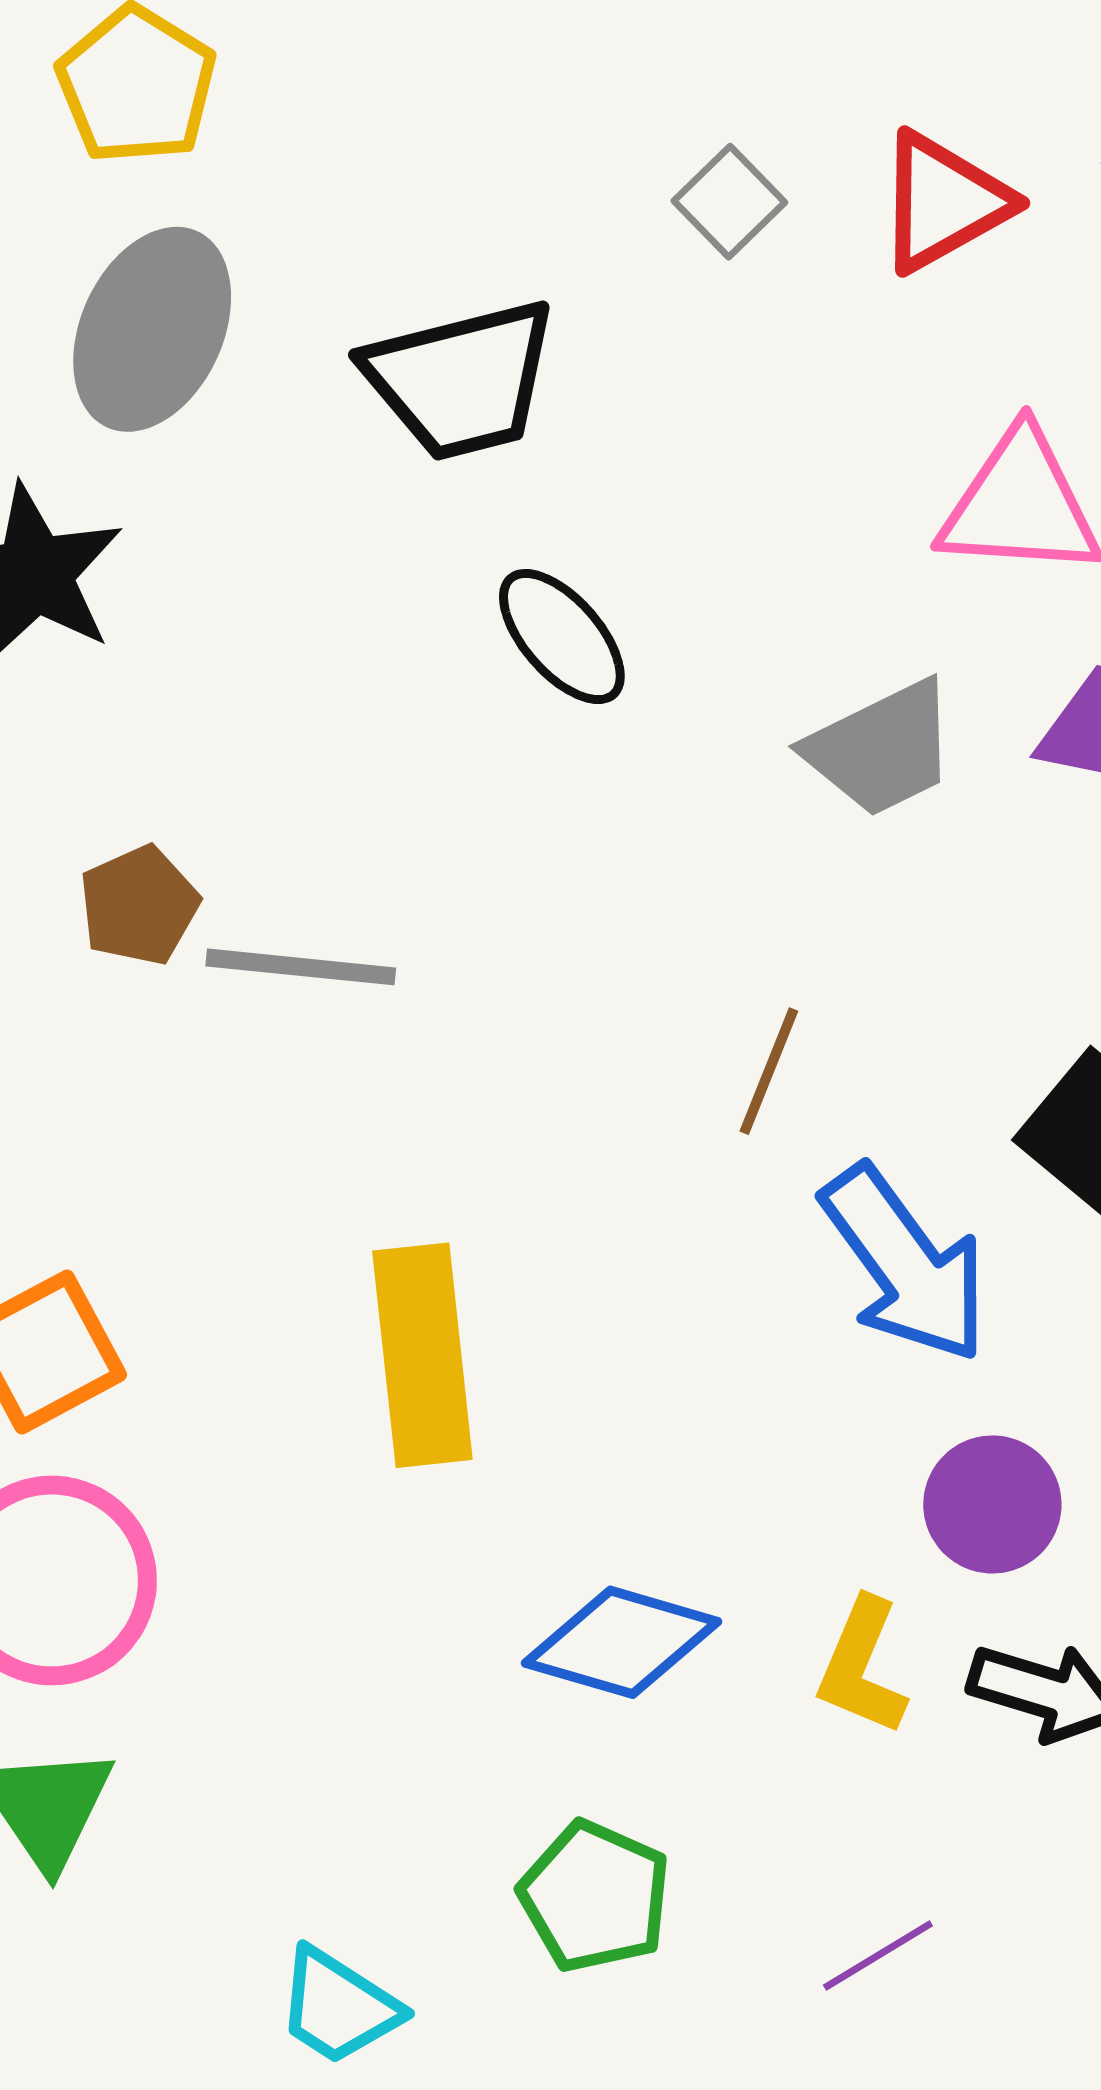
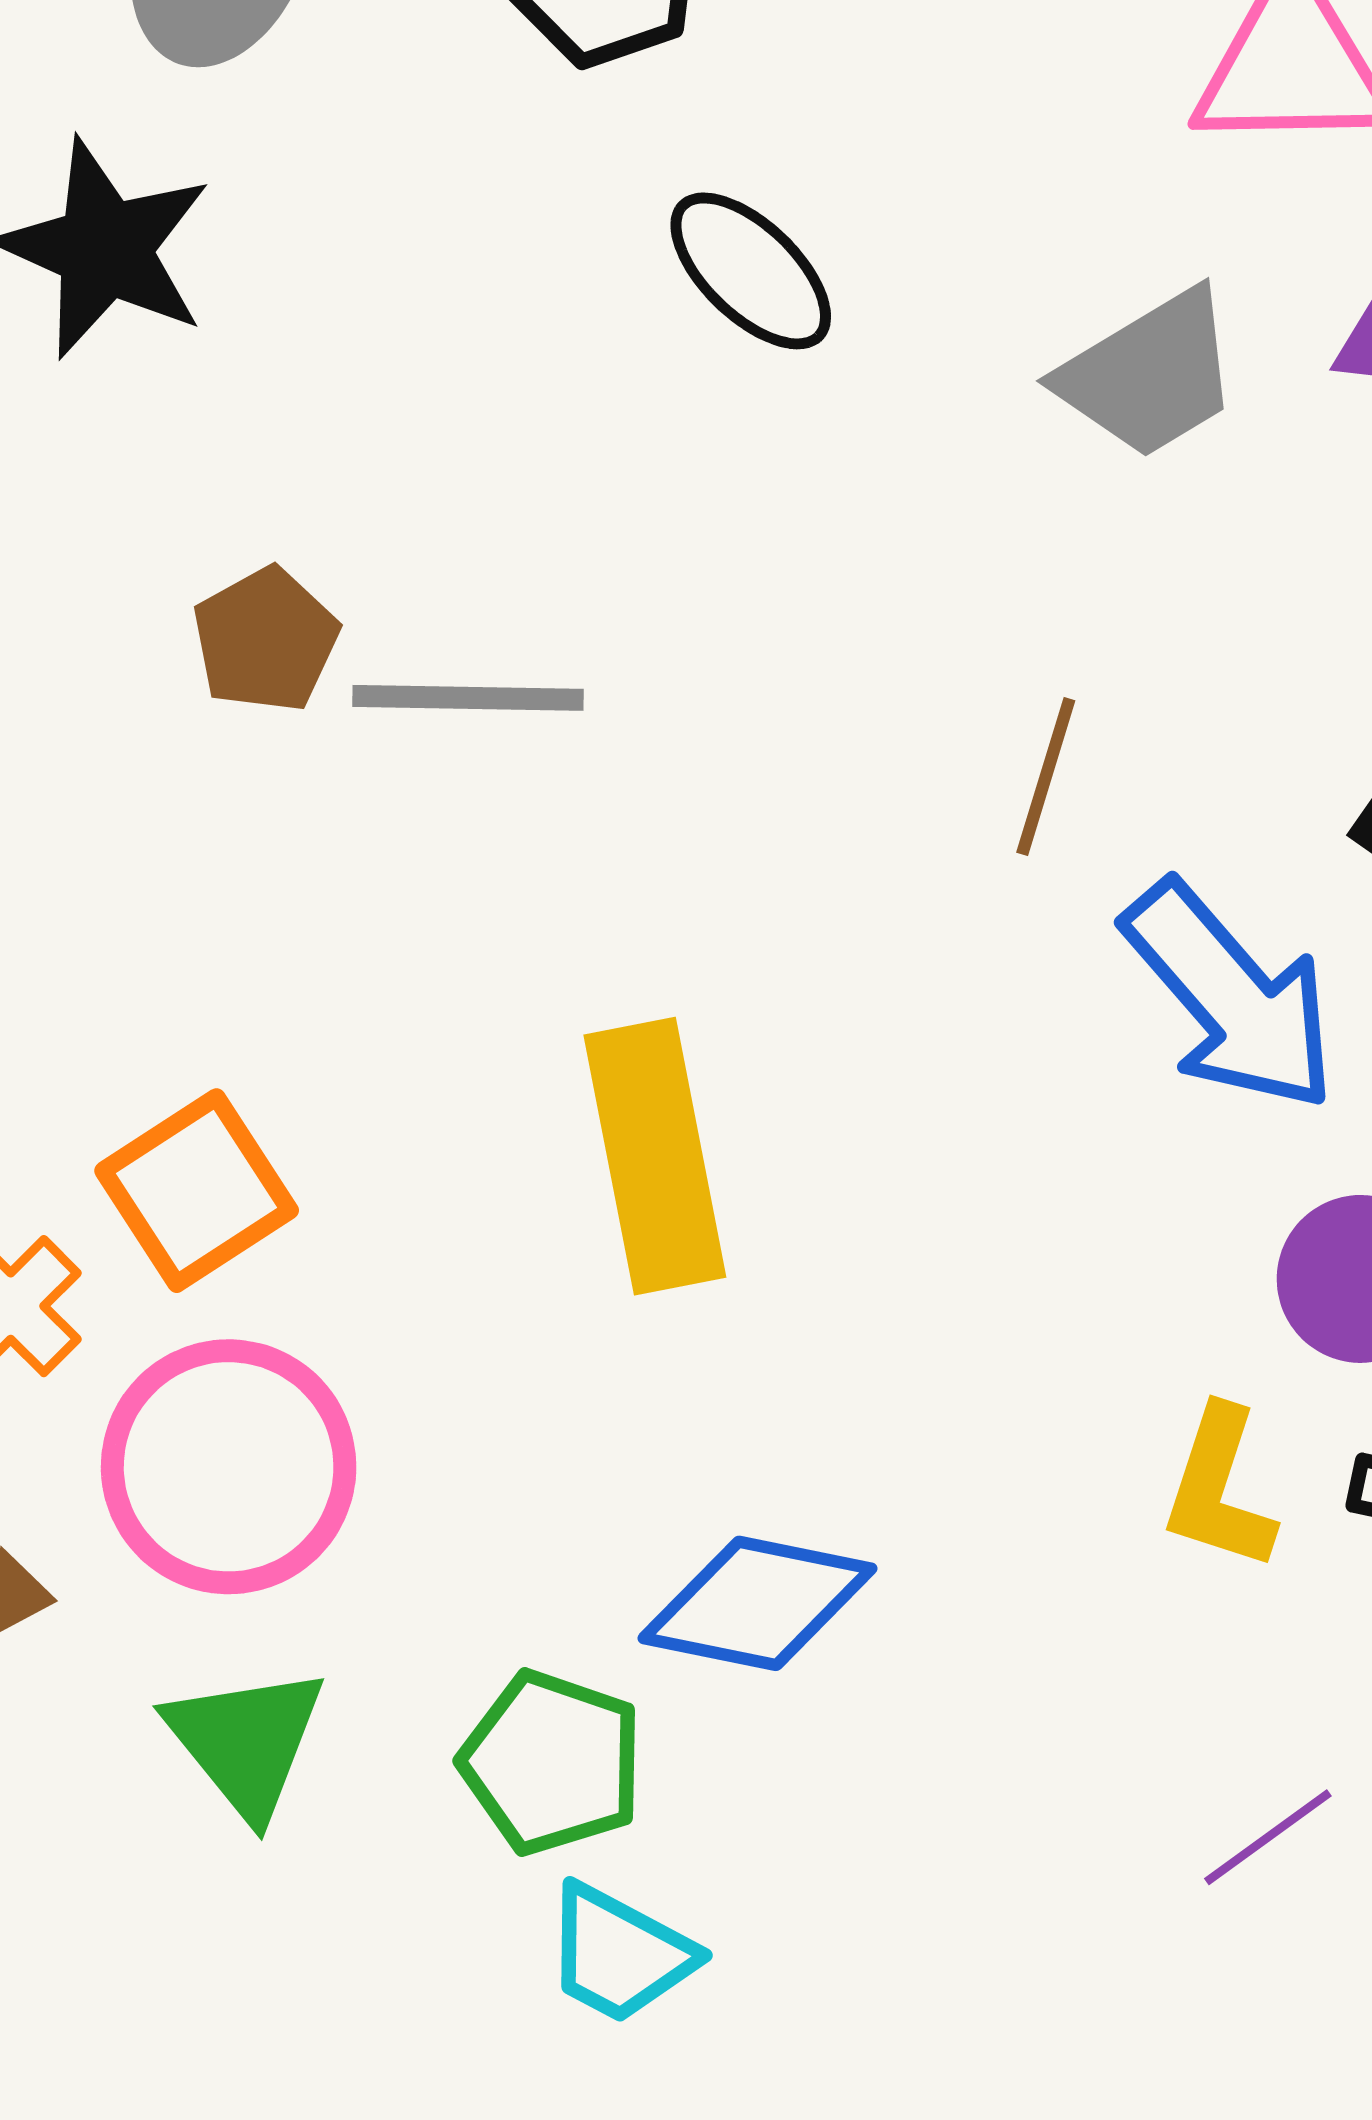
blue diamond: (622, 1642) -> (757, 1603), moved
green pentagon: (595, 1897) -> (552, 1762), moved

